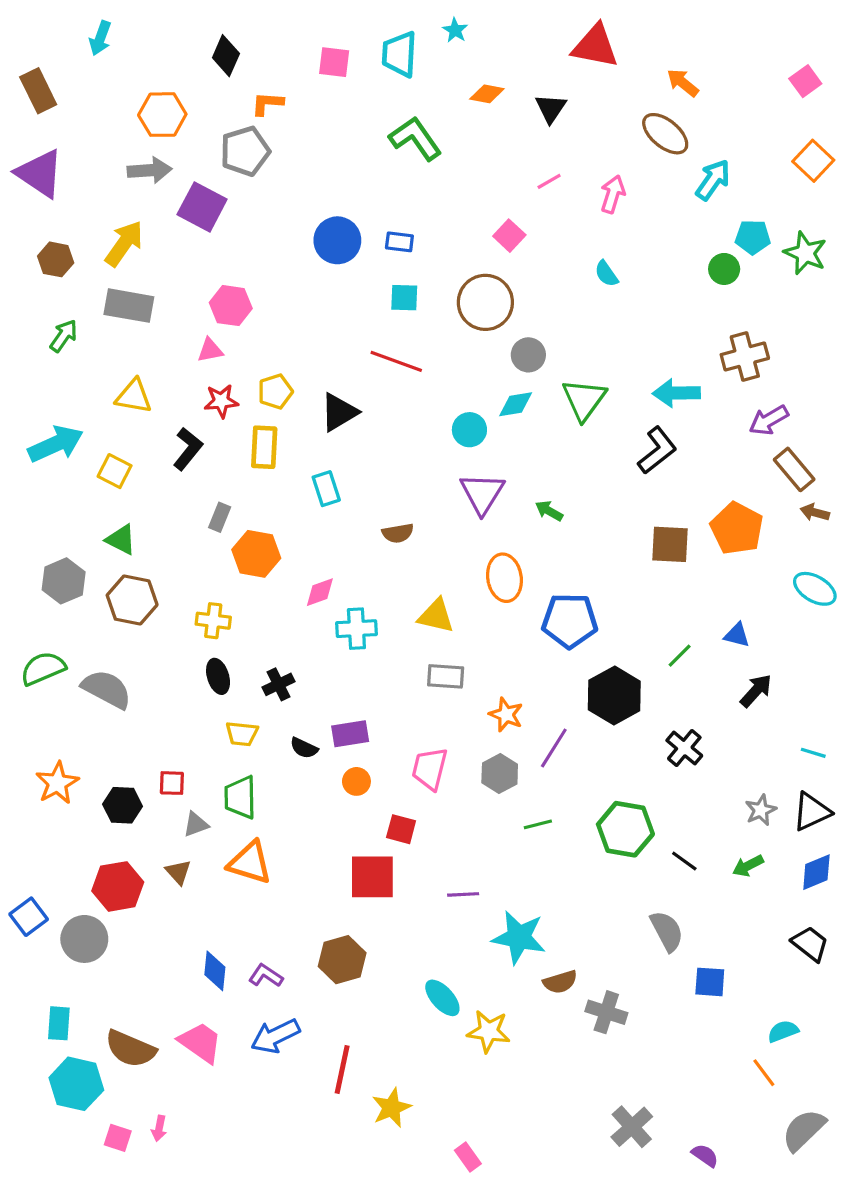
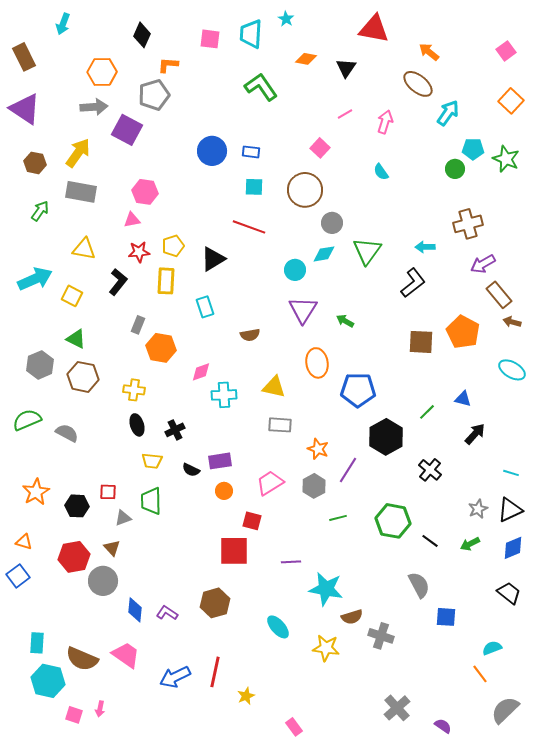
cyan arrow: (676, 393) -> (425, 247), size x0.7
gray semicircle: (107, 689) -> (67, 433), size x0.7
pink trapezoid: (430, 769) -> (270, 483), turned 44
orange triangle: (250, 863) -> (24, 542), moved, size x0.6
gray circle: (84, 939) -> (103, 581), moved
yellow star: (489, 1031) -> (326, 648), moved
blue arrow: (275, 1036) -> (175, 677), moved
yellow star: (391, 1108) -> (246, 696), size x0.7

